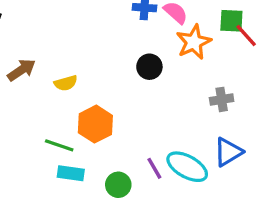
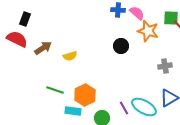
orange star: (194, 42) -> (148, 31), turned -30
orange hexagon: (95, 124) -> (85, 95), moved
green line: (59, 145) -> (55, 90), moved

